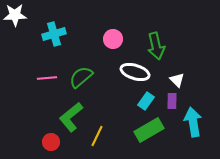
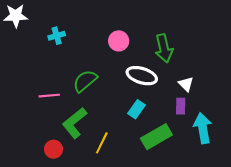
cyan cross: (54, 34) -> (57, 36), size x0.7
pink line: (47, 78) -> (49, 96), moved
cyan rectangle: (146, 101) -> (137, 109), moved

